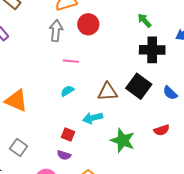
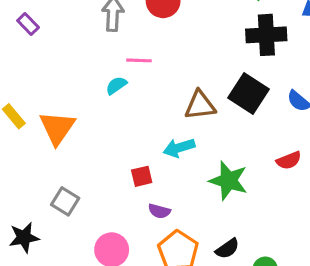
cyan semicircle: (67, 91) -> (116, 85), moved
orange triangle: (16, 101) -> (57, 128), turned 45
red square: (68, 134) -> (142, 176), turned -32
purple semicircle: (64, 155) -> (159, 211), moved

